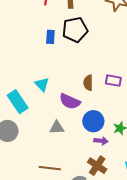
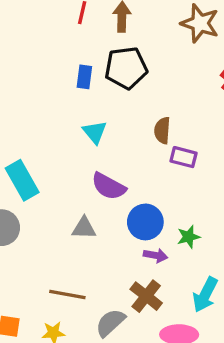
brown semicircle: (88, 83) -> (162, 130), moved
cyan triangle: (42, 84) -> (95, 132), moved

